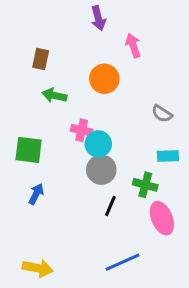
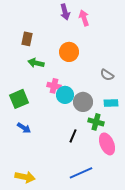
pink arrow: (133, 45) -> (84, 18), moved
green square: (29, 150) -> (19, 99), turned -30
gray circle: (101, 170) -> (83, 102), moved
blue arrow: (36, 194) -> (24, 128), turned 96

